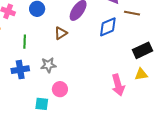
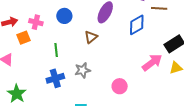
pink arrow: (118, 85) -> (152, 62), moved, turned -105
pink circle: (60, 89) -> (120, 86), moved

